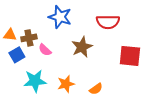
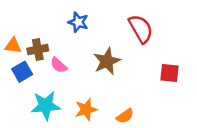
blue star: (60, 17) -> (78, 22), size x0.7
red semicircle: (108, 22) -> (141, 29), turned -120
red square: (130, 56) -> (169, 73), size x0.7

